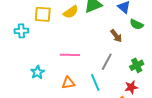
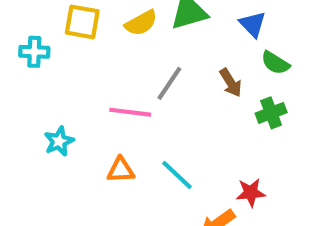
gray line: (107, 62) -> (169, 83), moved
green cross: (137, 65) -> (271, 113), moved
cyan line: (95, 82) -> (177, 175), turned -30

